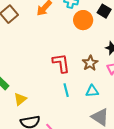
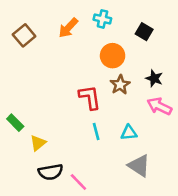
orange circle: (83, 20) -> (113, 56), moved
brown star: (90, 63) -> (120, 85), moved

